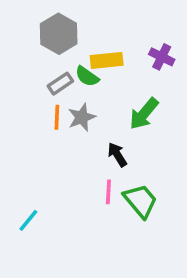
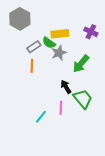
gray hexagon: (59, 34) -> (20, 19), moved
gray star: (82, 117) -> (59, 53), moved
green trapezoid: (140, 201) -> (83, 99), moved
cyan line: (28, 220) -> (41, 117), moved

